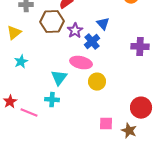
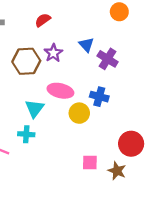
brown hexagon: (52, 22) -> (26, 61), moved
blue cross: (92, 42) -> (99, 97), moved, turned -35
purple cross: (140, 47) -> (108, 59), moved, turned 30

